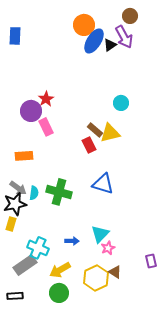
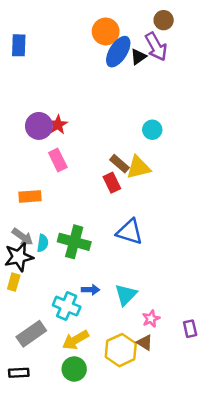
purple circle: (31, 111) -> (39, 126), moved
blue arrow: (72, 241) -> (91, 290), moved
cyan cross: (38, 248) -> (67, 306), moved
pink star: (108, 248) -> (151, 319), moved

